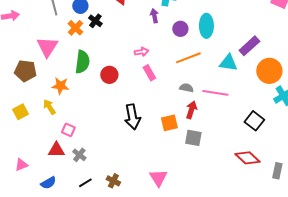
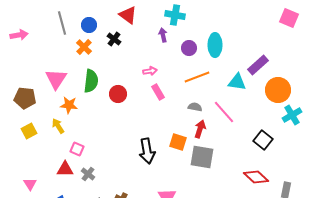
black cross: (95, 21) -> (114, 39), moved
pink triangle: (47, 47) -> (56, 79), moved
brown pentagon: (25, 71) -> (25, 98), moved
pink line: (215, 93) -> (224, 112), turned 40
black arrow: (132, 117) -> (147, 151), moved
orange square: (169, 123) -> (178, 142), turned 30
gray square: (193, 138) -> (202, 157), size x1.4
pink triangle: (21, 165) -> (30, 184), turned -40

